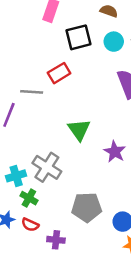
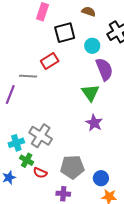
cyan circle: (114, 42) -> (92, 46), moved
green triangle: (79, 130) -> (90, 93), moved
red semicircle: (30, 225) -> (40, 173), moved
purple cross: (56, 240) -> (63, 194), moved

